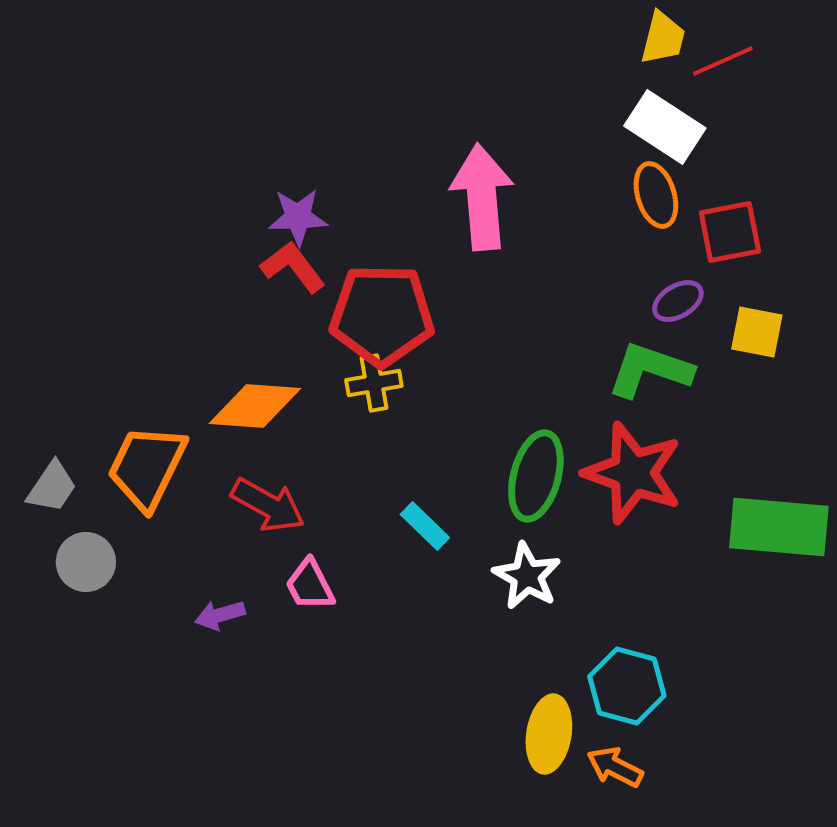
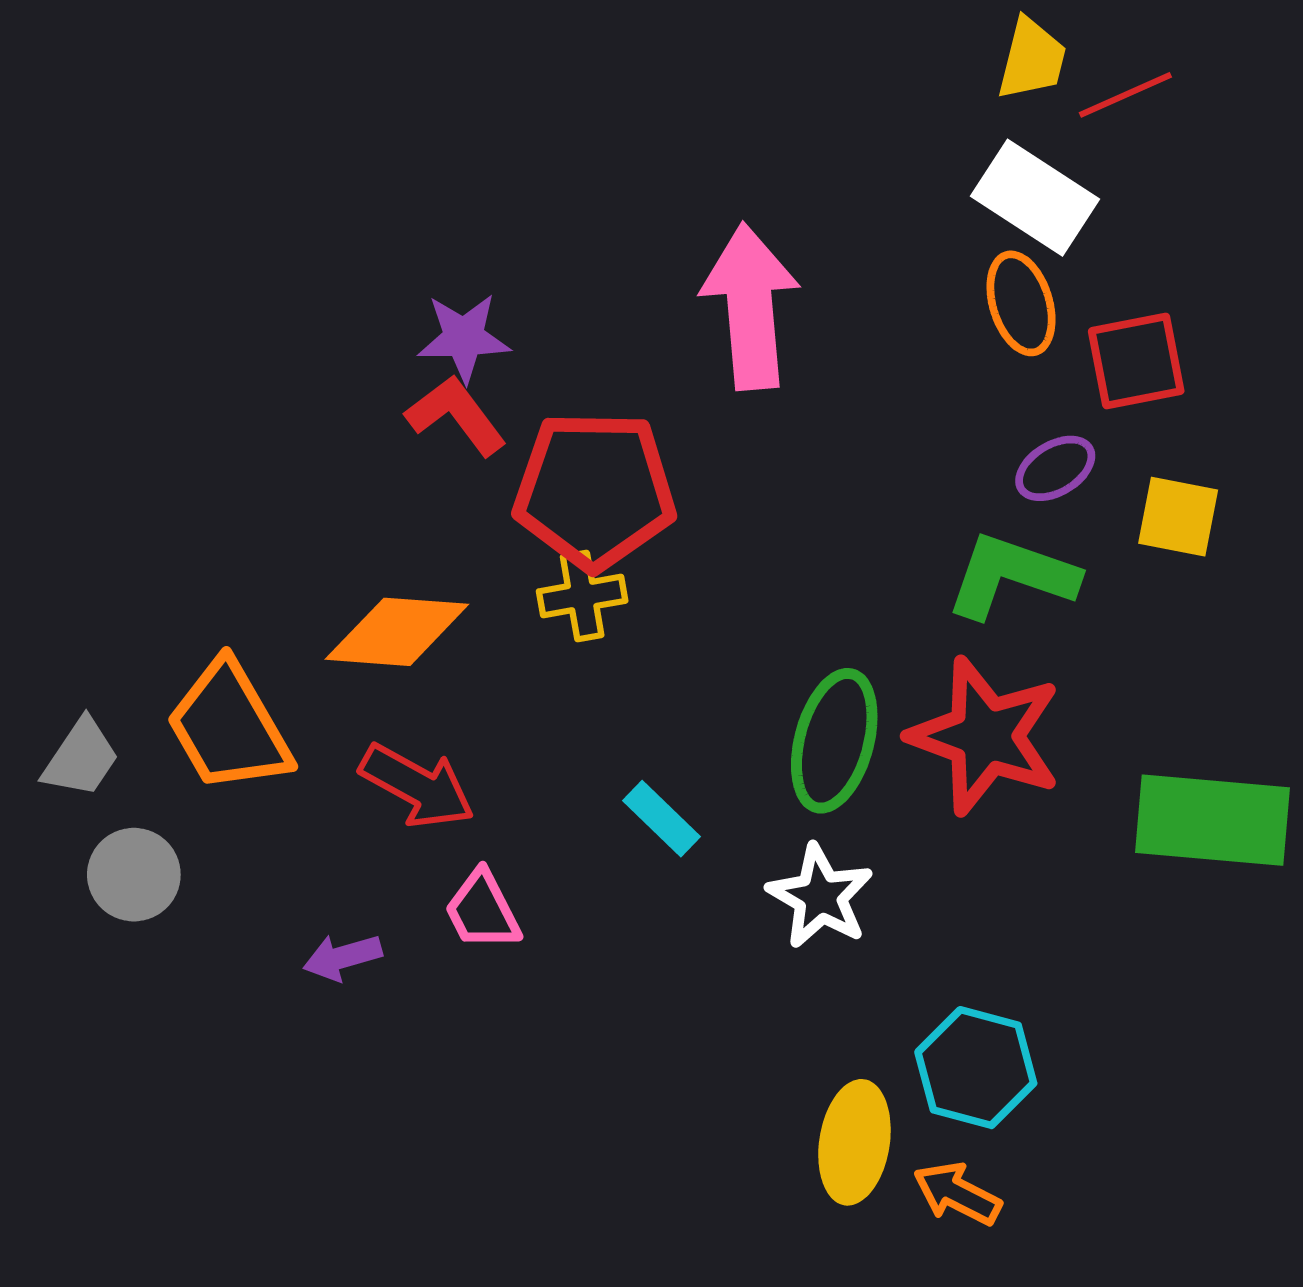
orange trapezoid: (147, 467) -> (229, 727), turned -56

